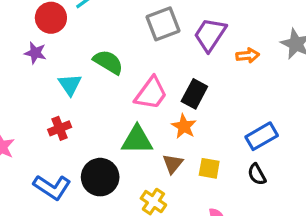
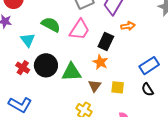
orange arrow: (248, 55) -> (128, 26), moved
pink trapezoid: (151, 93) -> (80, 30), moved
red cross: (60, 128) -> (23, 68), turned -32
black circle: (100, 177) -> (46, 65), moved

